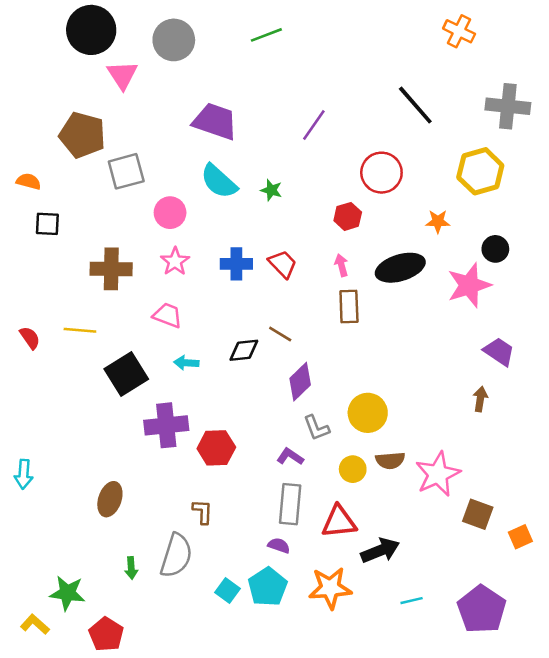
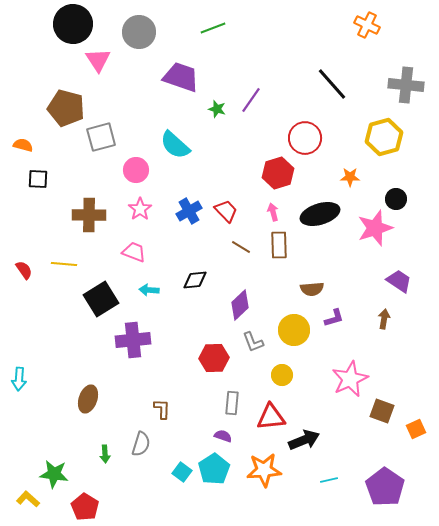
purple trapezoid: (215, 121) -> (181, 77), moved
green star: (271, 190) -> (217, 109), moved
red hexagon: (348, 216) -> (278, 173), size x1.4
blue cross: (236, 264) -> (189, 211), turned -30
brown line: (280, 334) -> (241, 247), moved
red hexagon: (216, 448) -> (214, 358), moved
purple L-shape: (290, 457) -> (334, 318), moved, turned 130
brown semicircle: (390, 460) -> (312, 289), moved
gray rectangle: (290, 504) -> (232, 403), size x0.7
gray semicircle: (176, 555) -> (141, 444), size x0.7

